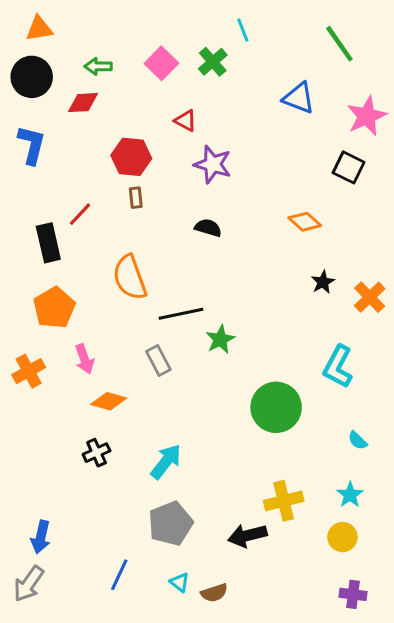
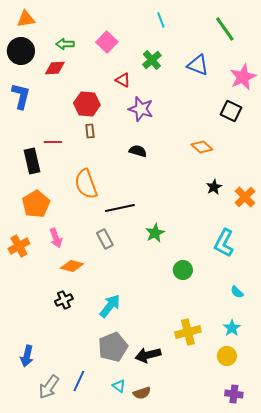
green cross: (213, 62) -> (152, 60), moved
red line: (80, 214) -> (53, 142), turned 48
green star: (220, 339) -> (155, 233), moved
green circle: (276, 407) -> (183, 270), size x0.6
black arrow: (247, 536) -> (148, 355), moved
gray arrow: (29, 584) -> (49, 387), moved

